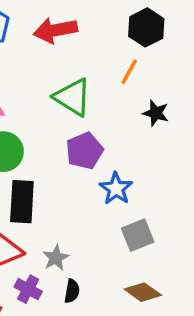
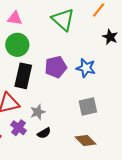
purple pentagon: (84, 151) -> (56, 67), moved
blue star: (116, 189) -> (86, 68), moved, turned -30
black semicircle: (72, 291) -> (44, 133), turned 40

